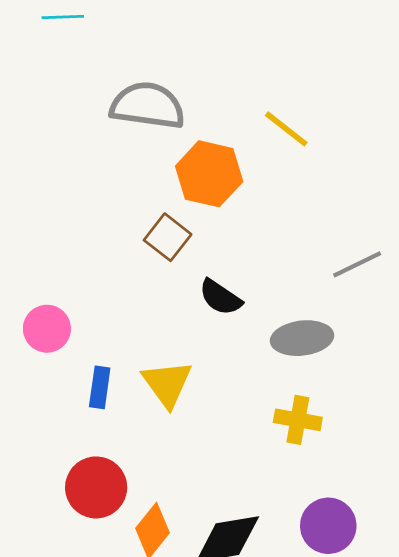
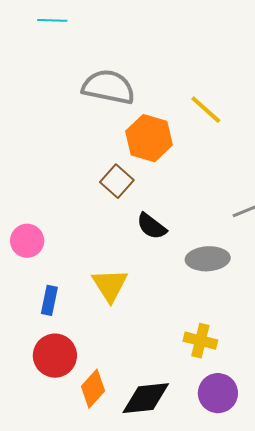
blue rectangle: (100, 387) -> (49, 300), moved
yellow cross: (298, 420) -> (200, 341), moved

